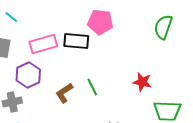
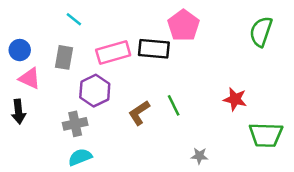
pink pentagon: (100, 22) -> (183, 25), turned 30

